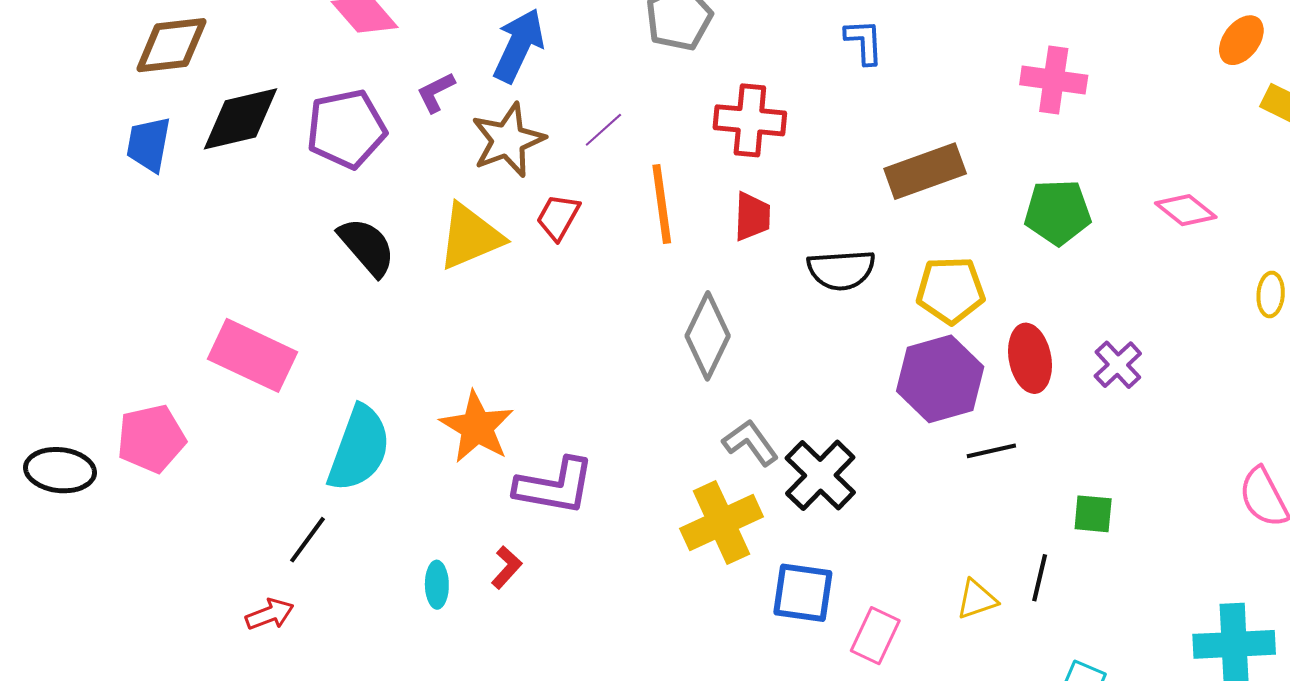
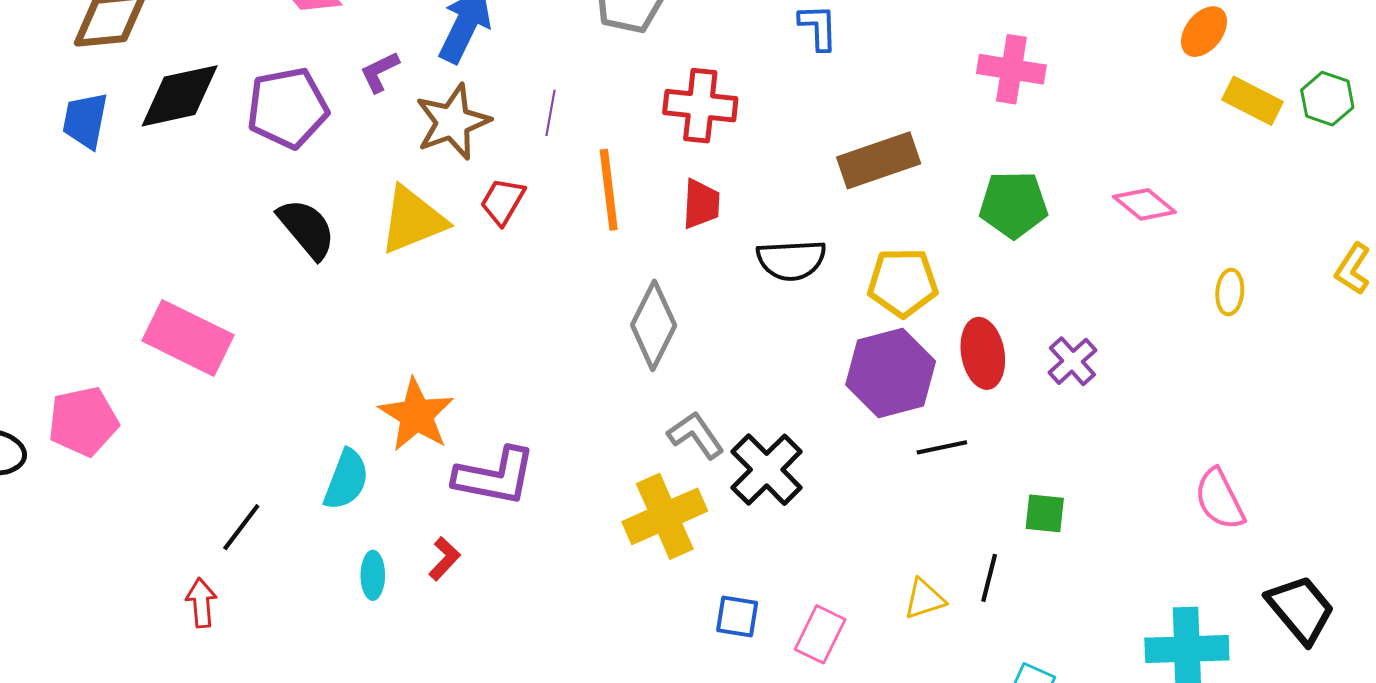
purple line: (603, 130) -> (550, 113), turned -39
cyan semicircle: (359, 449) -> (346, 480), moved, size x0.7
blue square: (803, 593) -> (737, 617), moved, size x0.7
red arrow: (270, 614) -> (201, 603), turned -75

